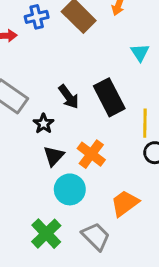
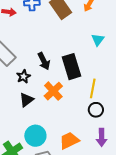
orange cross: (91, 154) -> (53, 91), moved
cyan circle: (70, 189) -> (35, 136), moved

